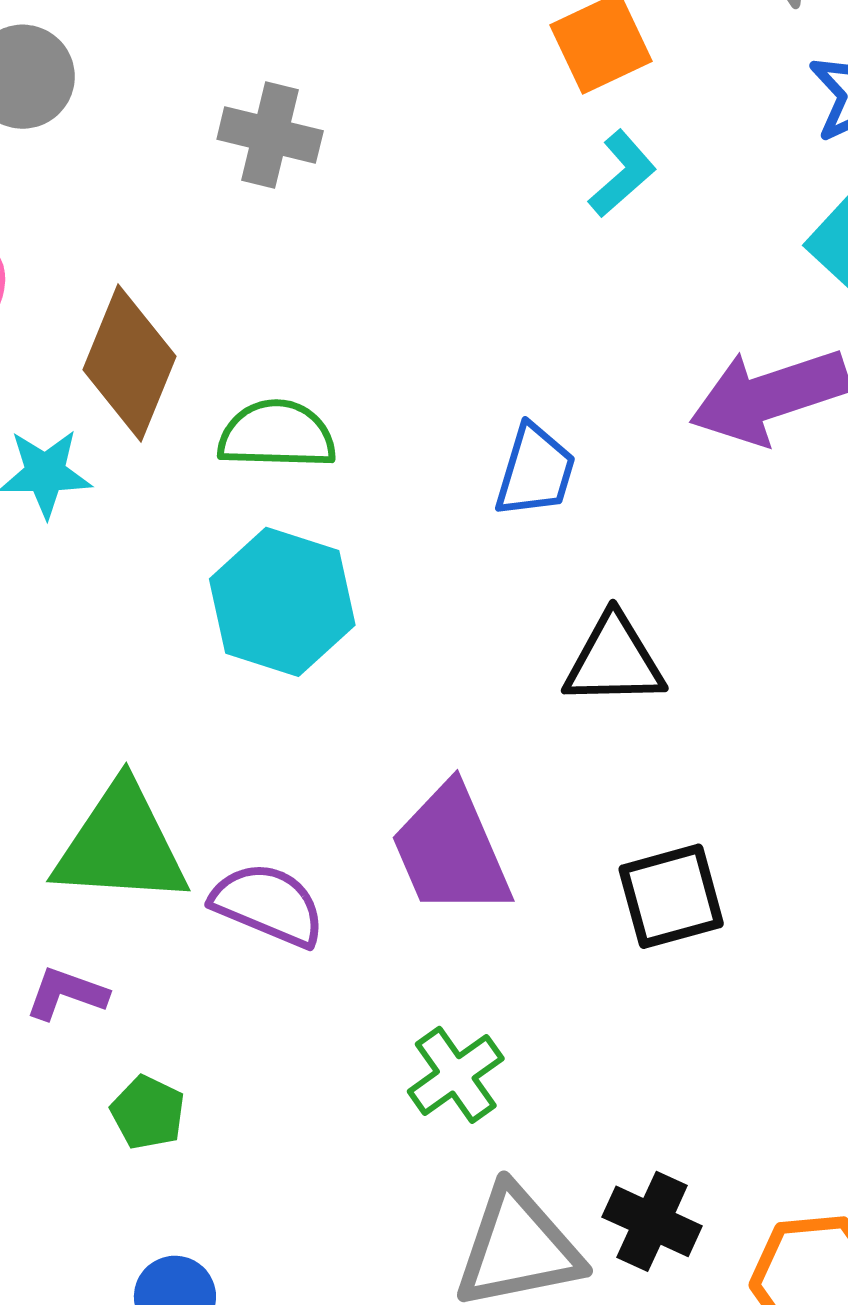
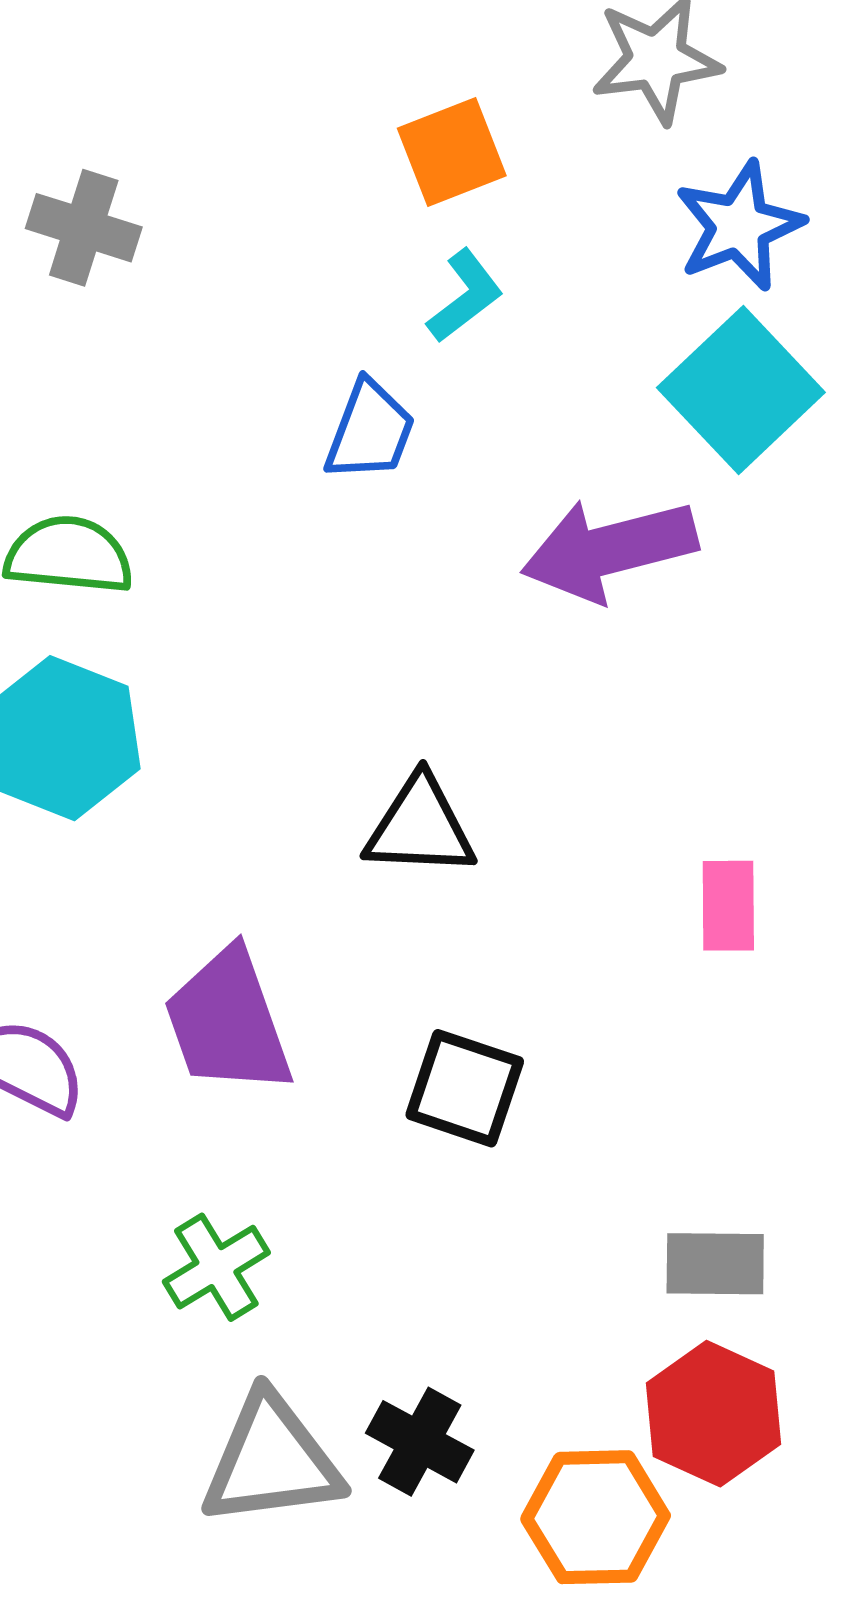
blue trapezoid: (535, 471) -> (370, 431), moved
black square: (671, 896) -> (465, 1088), turned 30

